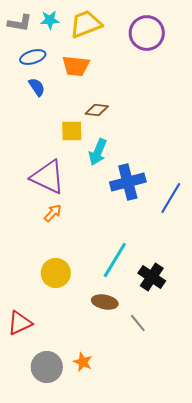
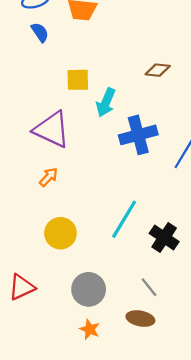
brown diamond: (97, 110) -> (158, 70), moved
orange arrow: (53, 213) -> (49, 177), moved
brown ellipse: (105, 302) -> (140, 319), moved
gray circle: (47, 367) -> (89, 289), moved

